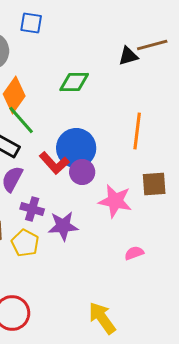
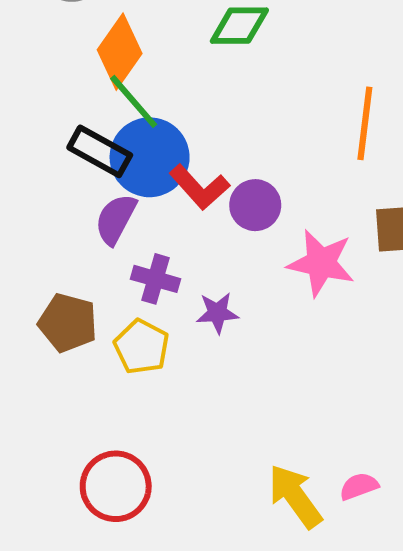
blue circle: (76, 148) -> (150, 157), moved
purple star: (63, 226) -> (217, 313), size x0.7
pink semicircle: (134, 253) -> (359, 486), moved

